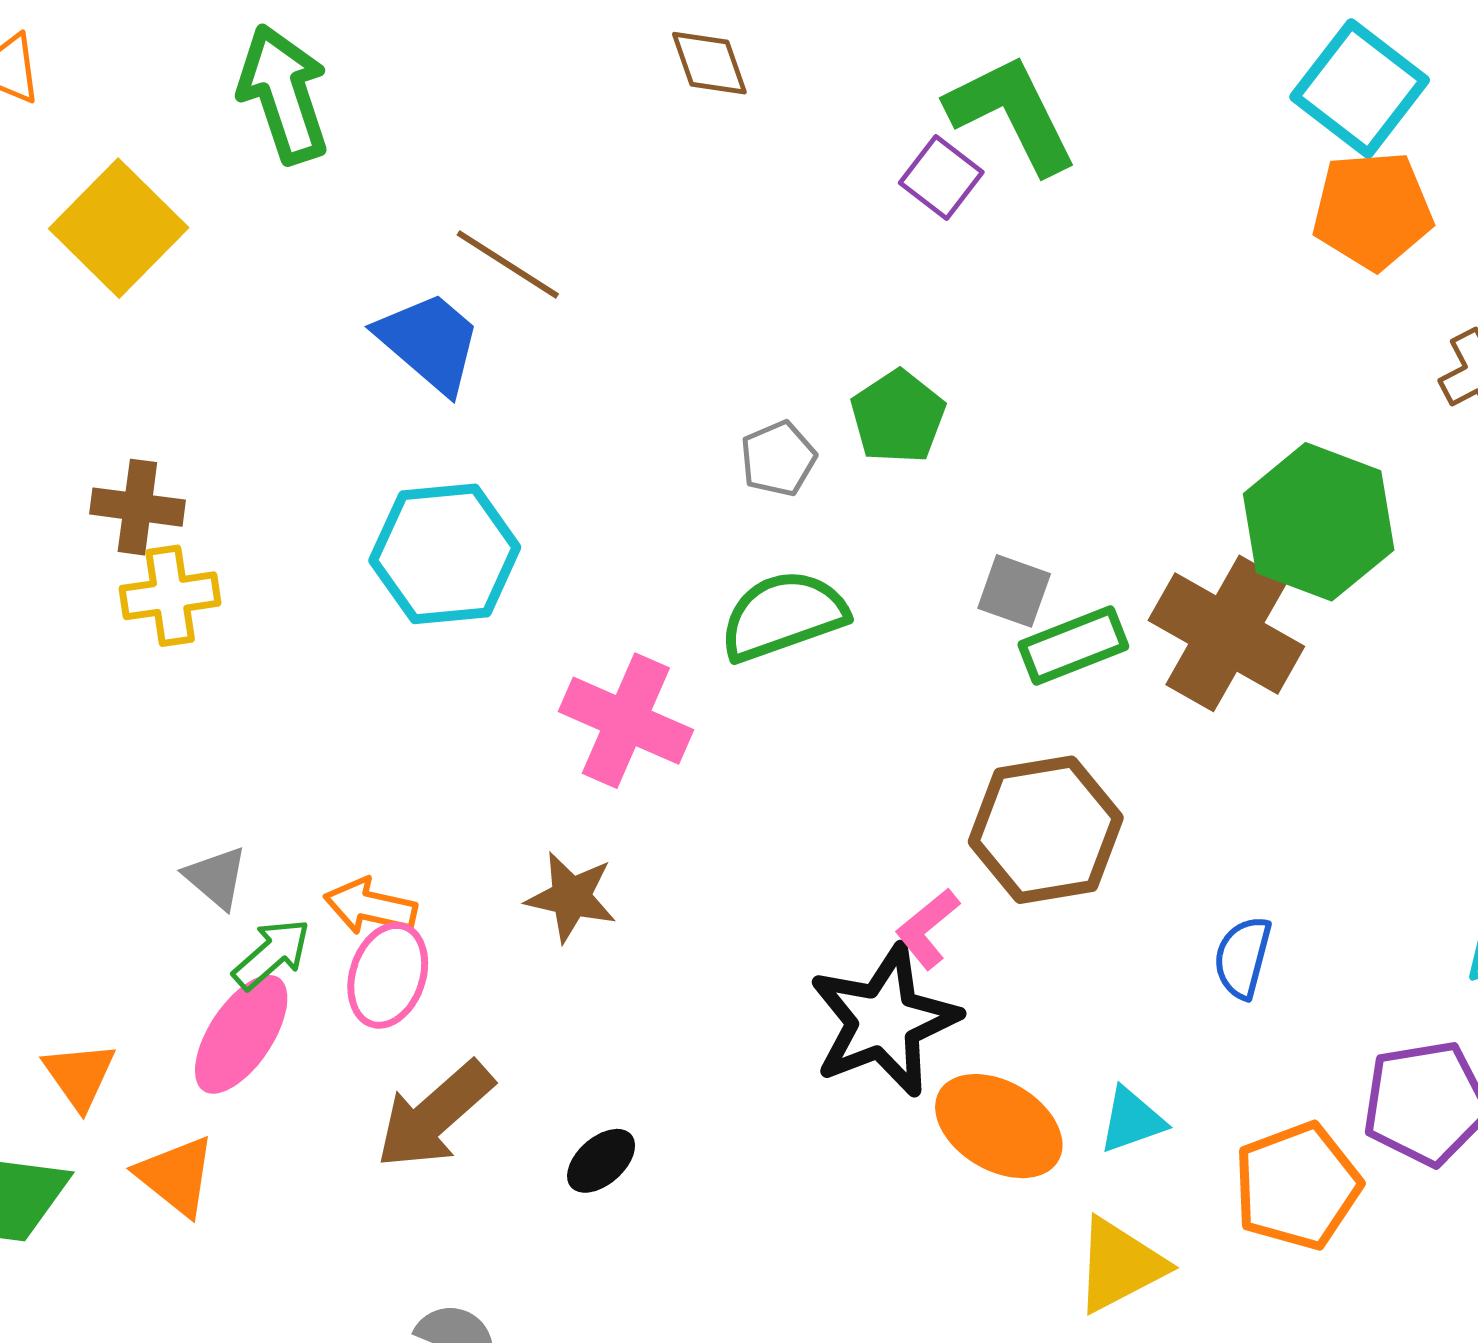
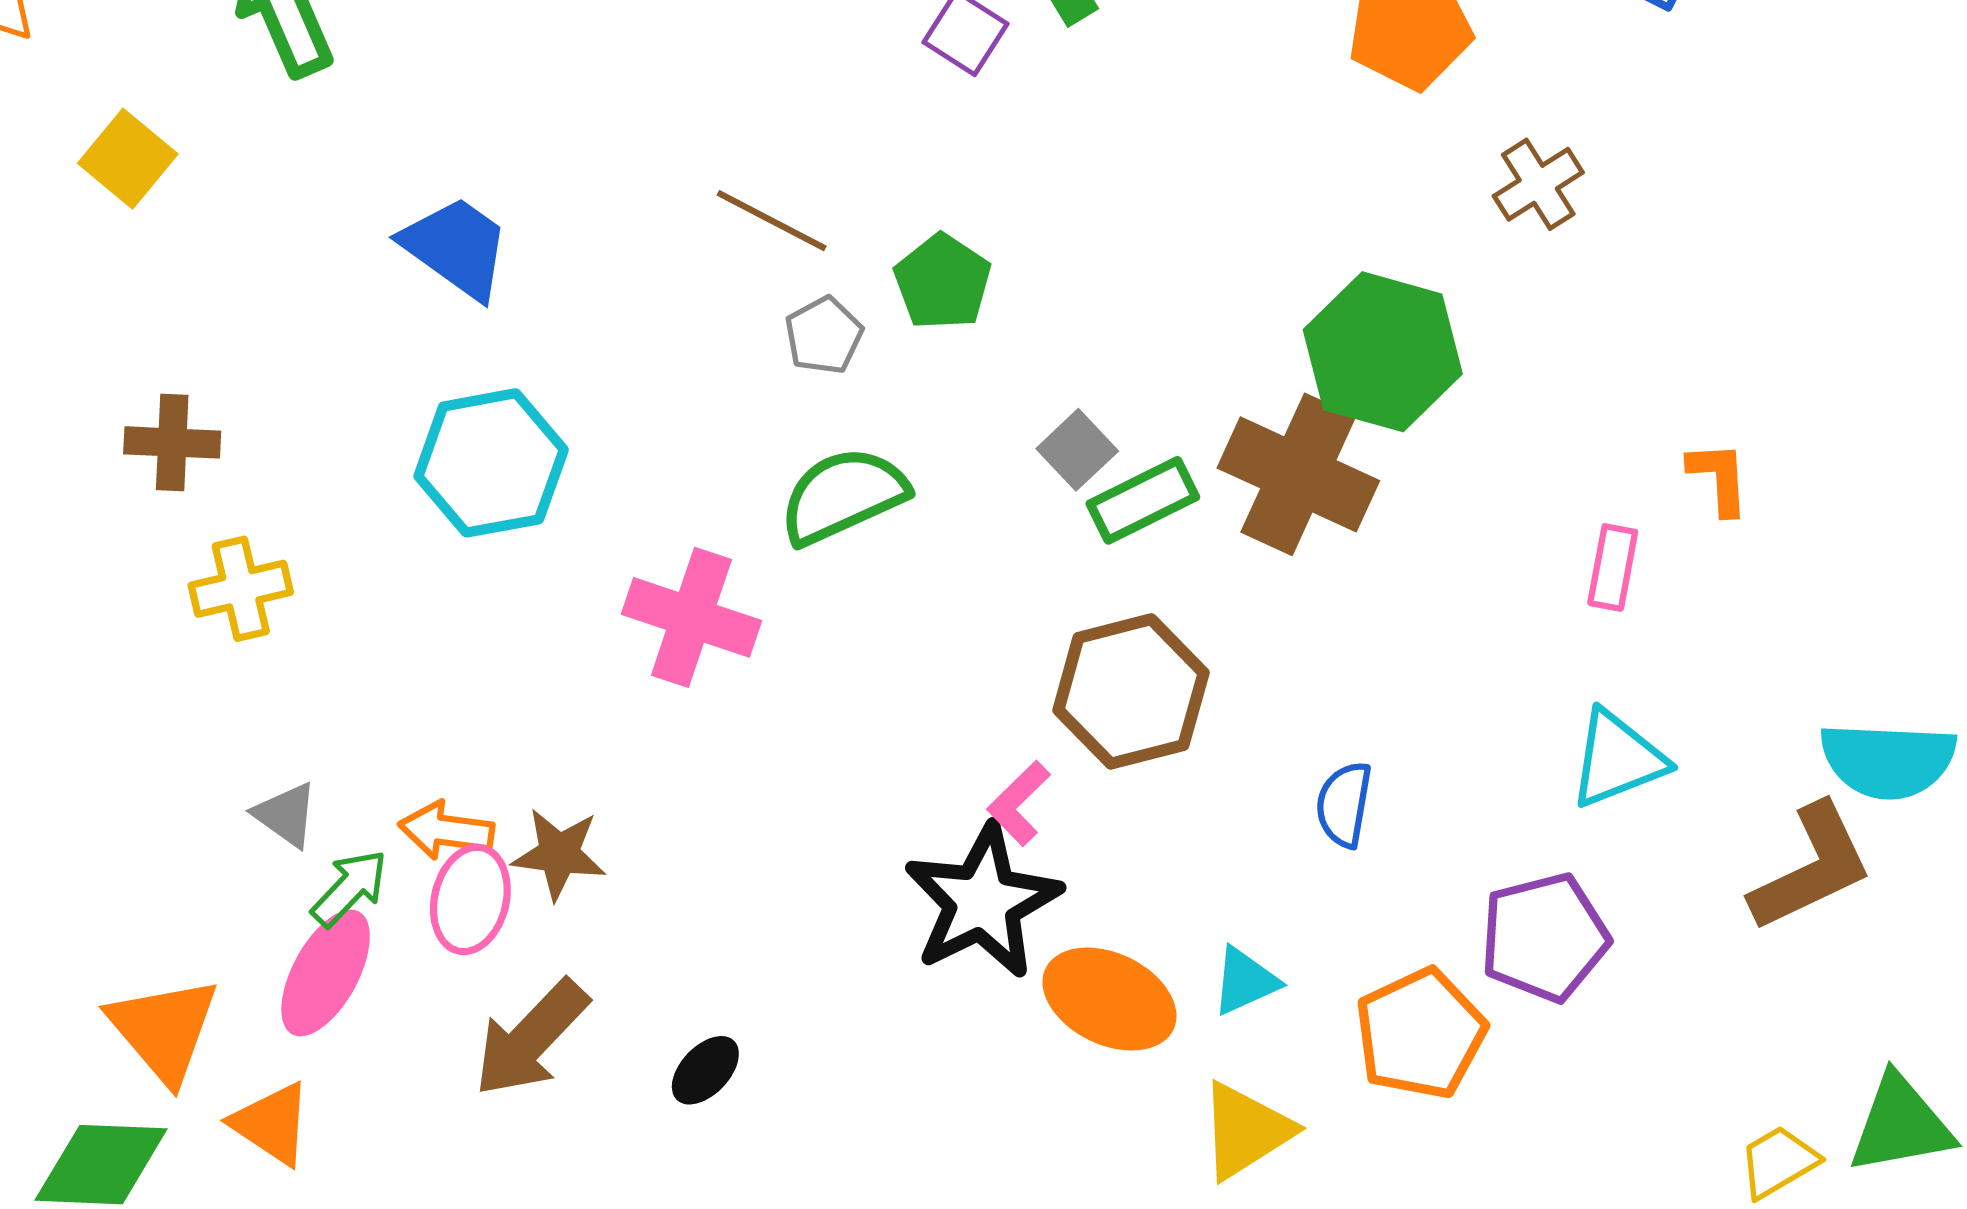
yellow square: (119, 228) -> (128, 159), size x0.7
brown line: (508, 264) -> (772, 221), moved
gray square: (1014, 591) -> (1077, 450), turned 32
yellow cross: (170, 596) -> (241, 589), moved
brown star: (571, 897) -> (559, 854), moved
orange triangle: (79, 1075) -> (164, 1030), size x1.5

